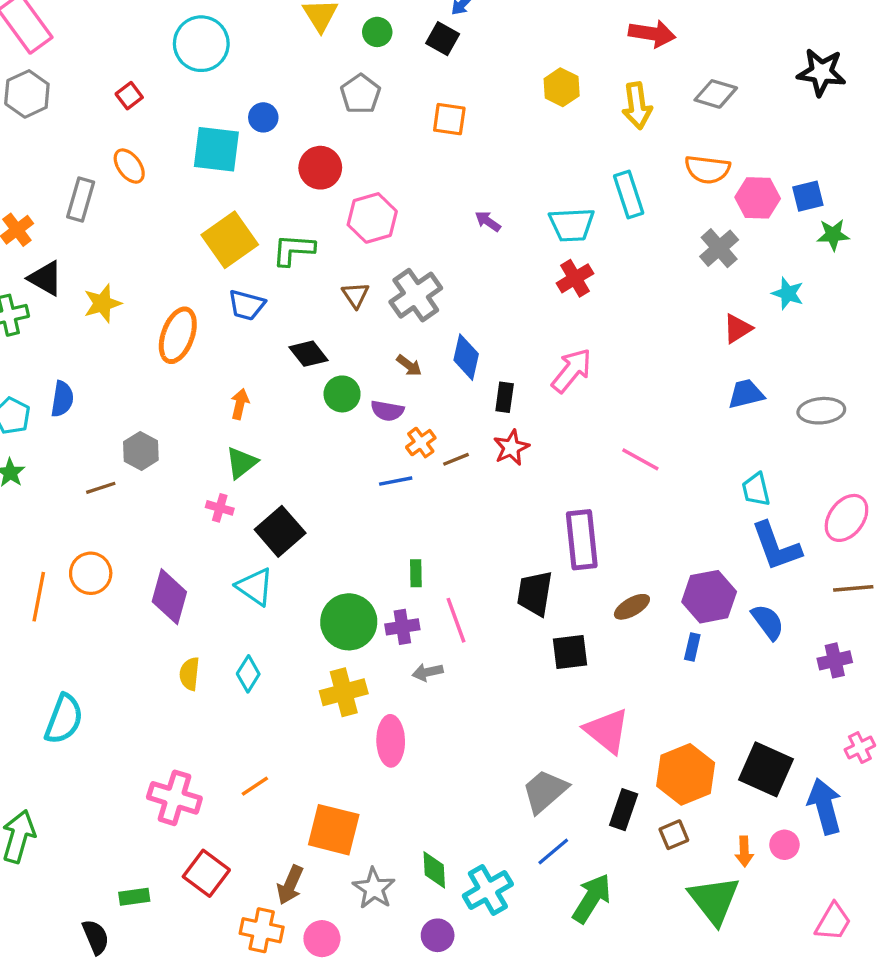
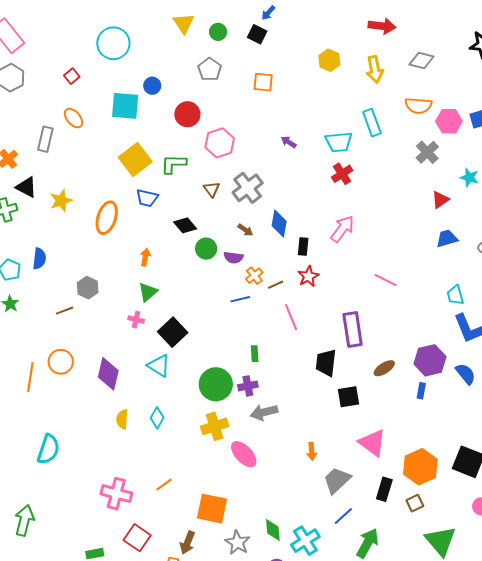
pink line: (456, 620) -> (291, 317), moved
gray arrow: (428, 672) -> (264, 412), size x1.5
pink ellipse: (391, 741) -> (244, 454), turned -40
orange arrow: (744, 851) -> (312, 451), moved

